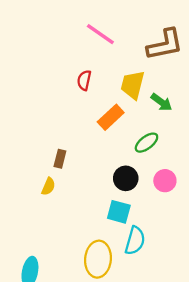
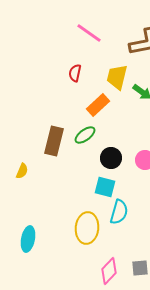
green ellipse: (146, 143) -> (85, 135), moved
brown rectangle: (60, 159) -> (54, 141), size x1.8
yellow semicircle: (48, 186) -> (22, 171), moved

